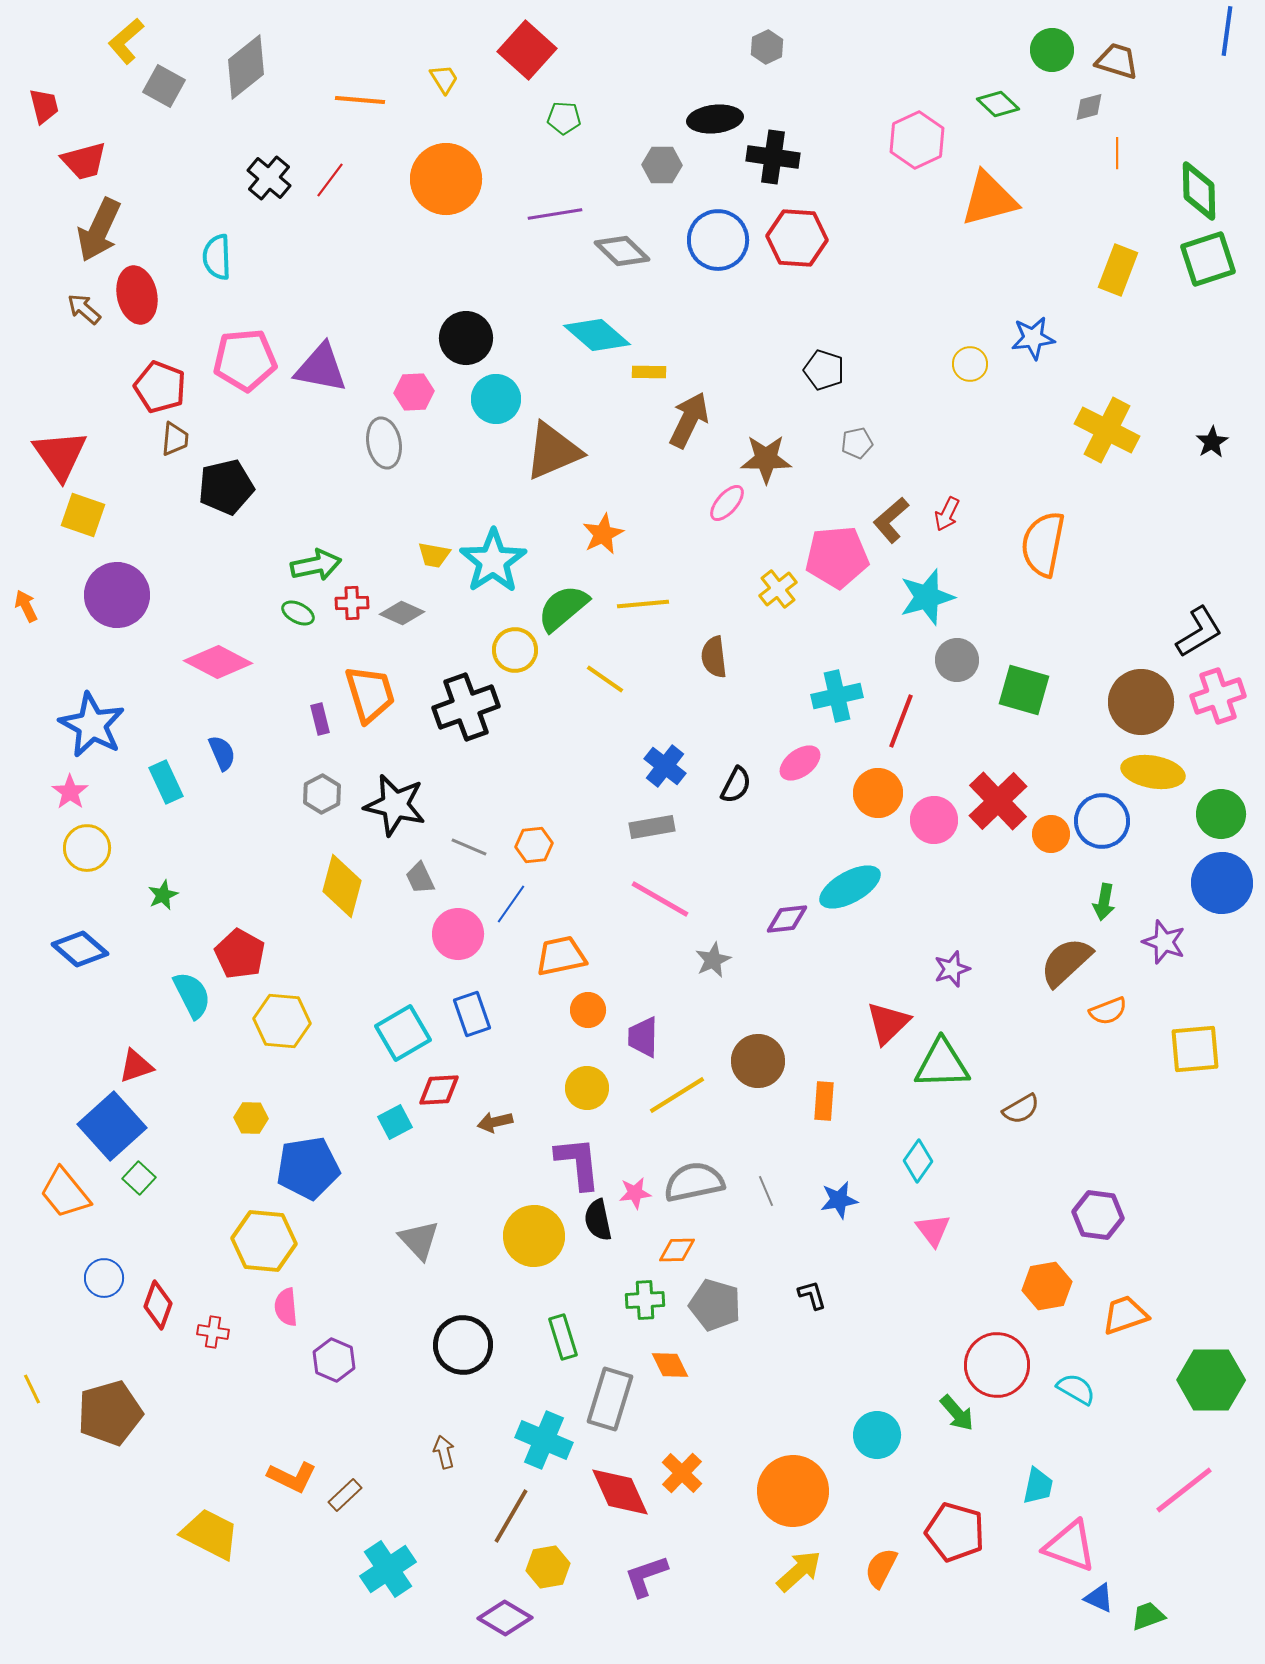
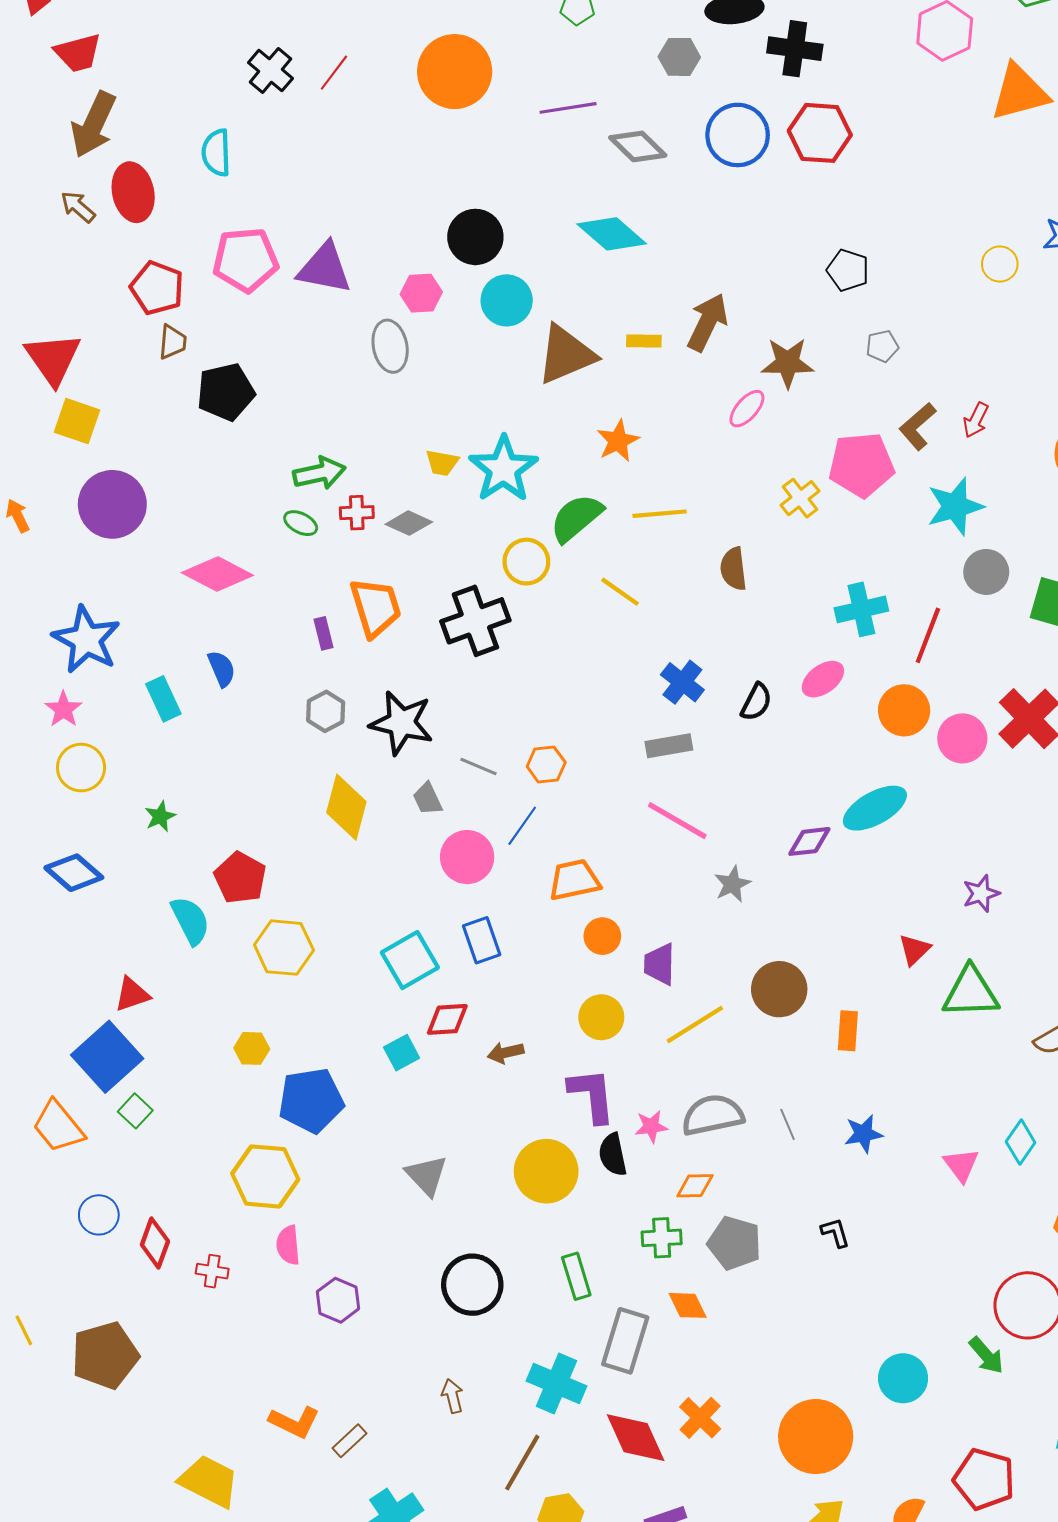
yellow rectangle: (649, 372) -> (644, 341), moved
red triangle: (888, 1023) -> (914, 950), size x0.7
cyan diamond: (918, 1161) -> (1021, 1142), moved

